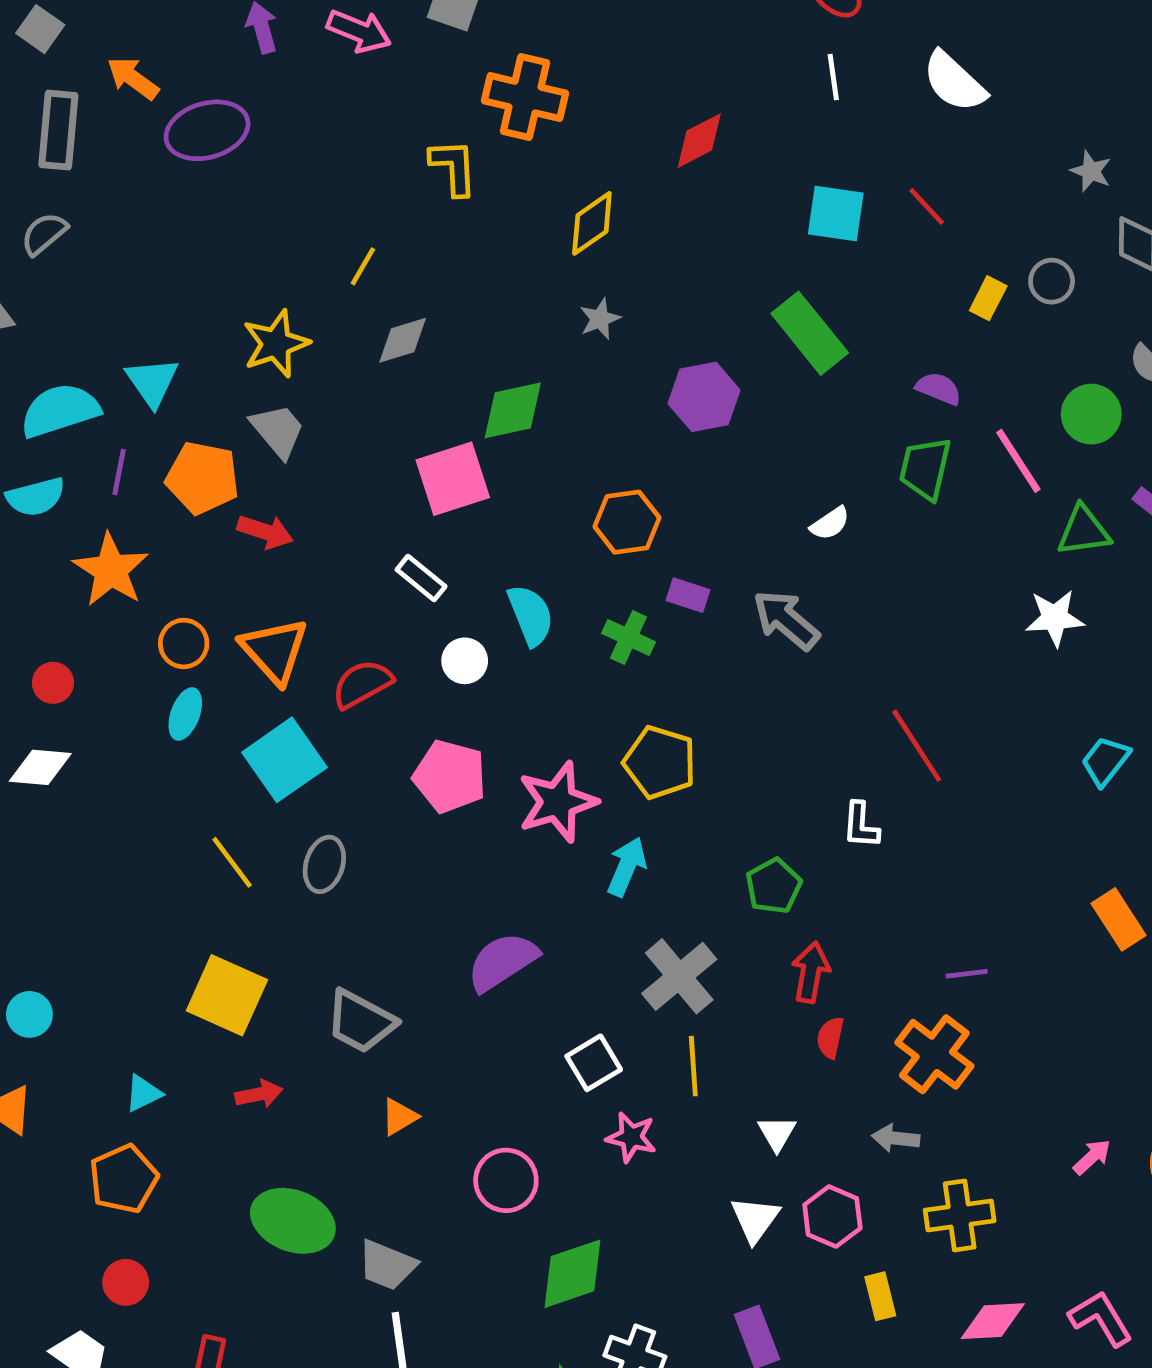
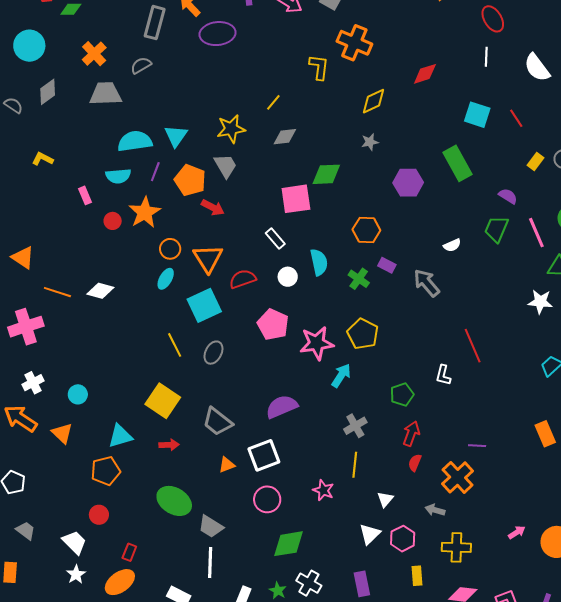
red circle: (53, 683) -> (113, 221), moved
gray cross: (679, 976) -> (355, 426), size x0.7
white square: (594, 1063) -> (264, 455), moved, size x1.4
cyan triangle: (143, 1093) -> (120, 436), size x1.5

